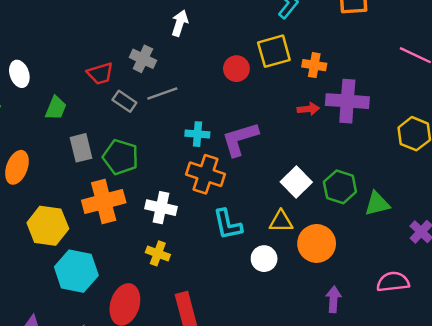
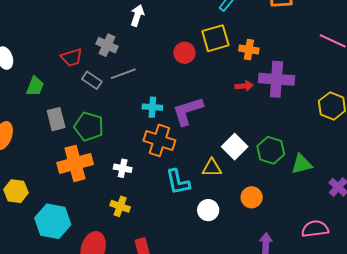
white cross: (161, 208) -> (123, 168), size x0.7
yellow triangle: (281, 221) -> (212, 168), moved
yellow hexagon: (48, 226) -> (16, 191), moved, size x0.7
orange circle: (317, 243) -> (252, 197), size x0.7

